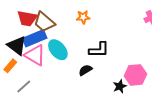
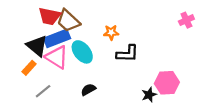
orange star: (83, 17) -> (111, 32), moved
black semicircle: (85, 70) -> (88, 90), moved

